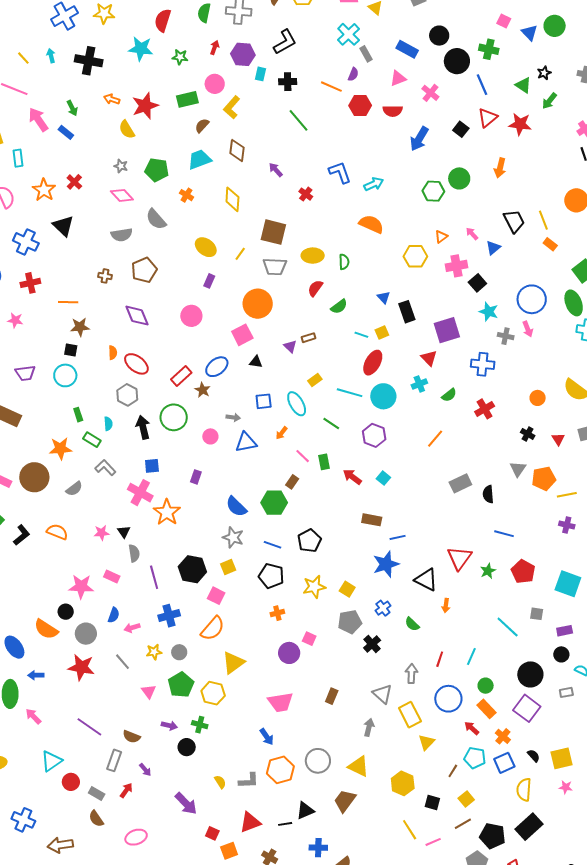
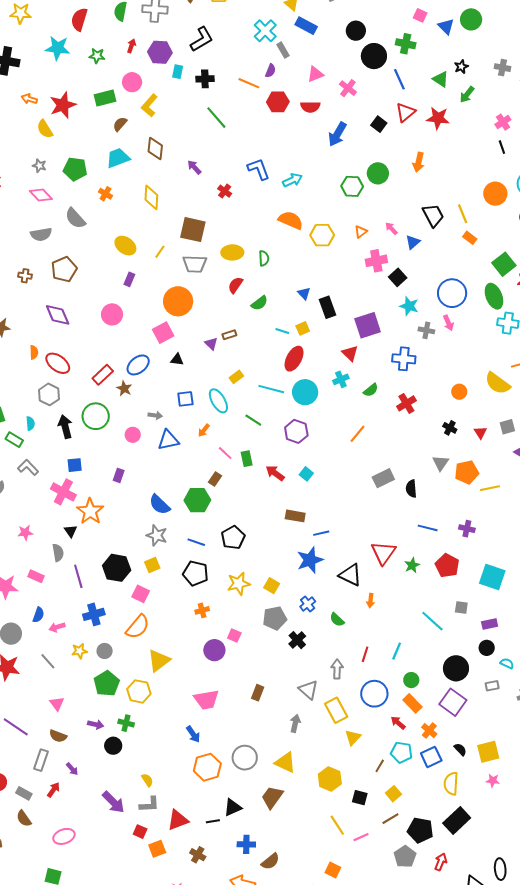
blue rectangle: (407, 49) -> (306, 26), moved
yellow hexagon: (415, 256) -> (322, 235), moved
purple cross: (567, 525) -> (467, 529), moved
black triangle: (124, 532) -> (71, 531), moved
pink triangle: (149, 692) -> (57, 704), moved
gray L-shape: (249, 781) -> (149, 804), moved

